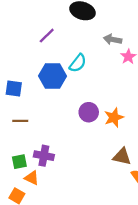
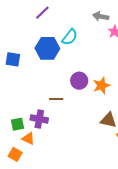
brown line: (20, 121) -> (56, 99), moved

